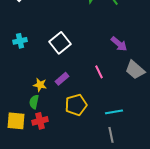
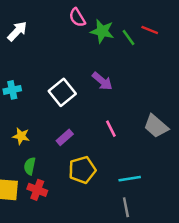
purple arrow: (119, 44) -> (102, 81), moved
yellow star: (40, 85) -> (21, 136), moved
red cross: (40, 121) -> (37, 190), turned 35

